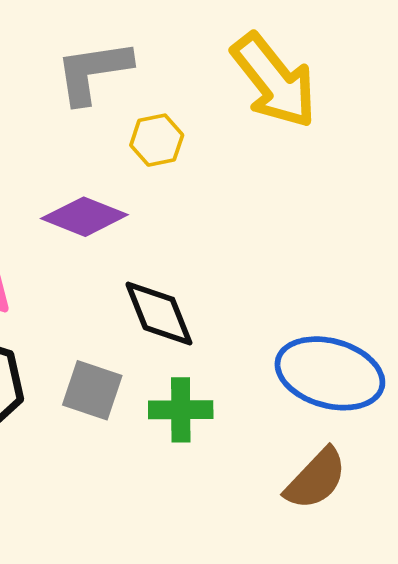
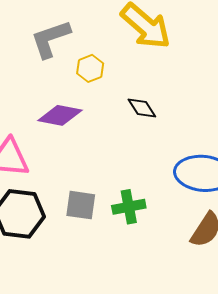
black diamond: (159, 313) -> (142, 108), moved, size x0.7

